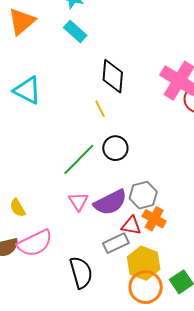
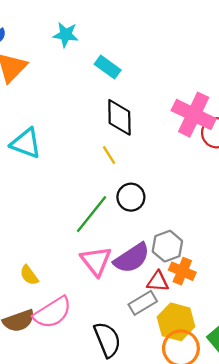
cyan rectangle: (75, 32) -> (108, 67), moved
pink triangle: (78, 202) -> (96, 261), size x1.4

